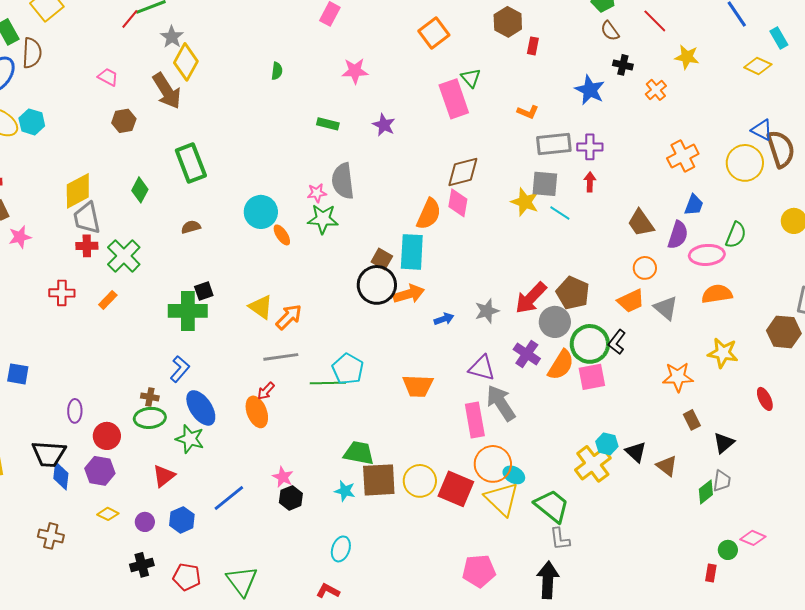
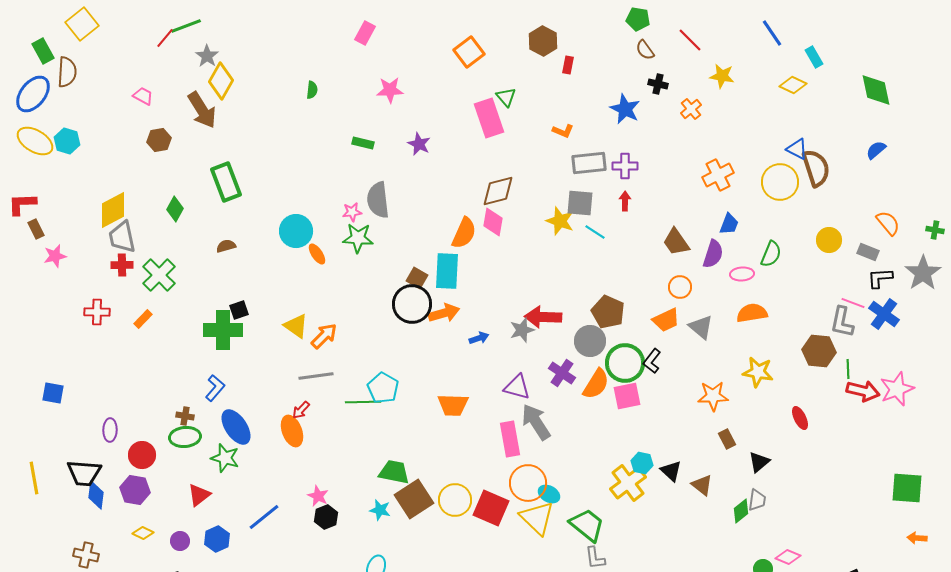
pink ellipse: (707, 255) -> (742, 274), size x0.7
red arrow: (531, 298) -> (543, 317), moved, turned 48
brown square: (379, 480) -> (414, 499), turned -30

